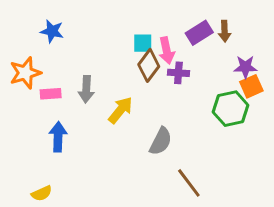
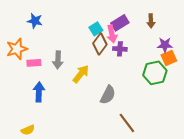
purple rectangle: (199, 33) -> (120, 23), moved
cyan square: (143, 43) -> (96, 29), turned -32

